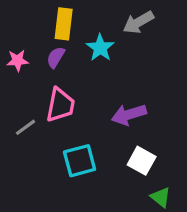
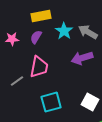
gray arrow: (138, 22) -> (88, 32), moved, turned 60
yellow rectangle: (64, 24) -> (41, 16), turned 72
purple arrow: (129, 115) -> (82, 58), moved

